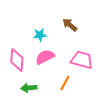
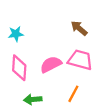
cyan star: (40, 35) -> (16, 34), moved
pink trapezoid: (82, 60) -> (80, 60), moved

